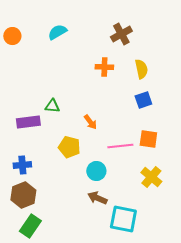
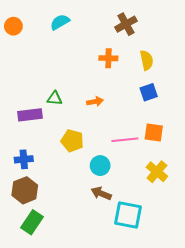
orange arrow: (90, 122) -> (95, 102), moved, turned -63

